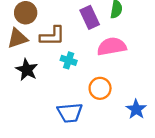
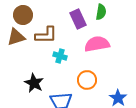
black star: (27, 70) -> (34, 83), moved

